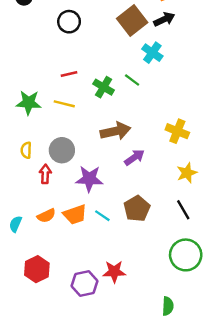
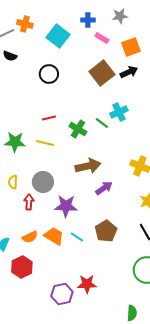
cyan cross: (152, 53) -> (119, 112), moved, turned 30
orange trapezoid: (75, 214) -> (54, 236), turned -130
red hexagon: (37, 269) -> (22, 267), moved

